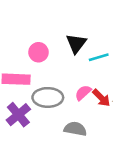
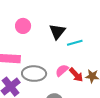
pink circle: (38, 52) -> (23, 26), moved

